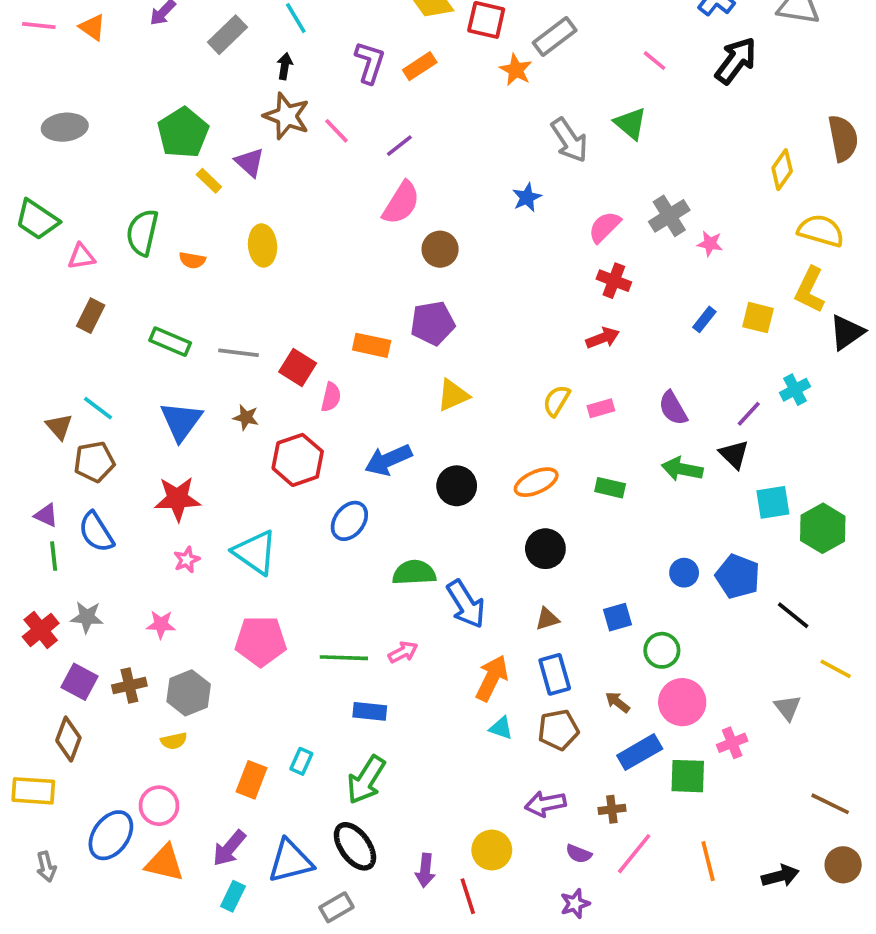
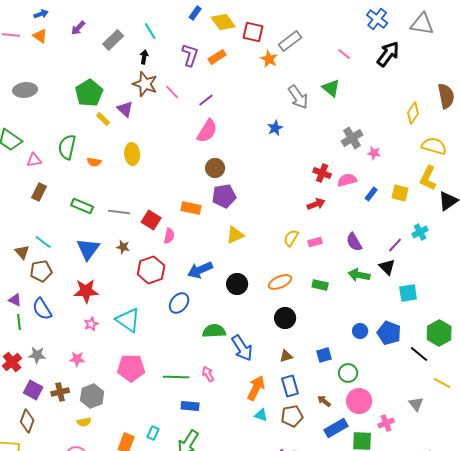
pink semicircle: (605, 227) -> (347, 180), moved, turned 30
brown circle: (440, 249) -> (215, 168), moved
green hexagon: (823, 528) -> (439, 333), moved
pink arrow: (403, 652) -> (208, 374), turned -91

